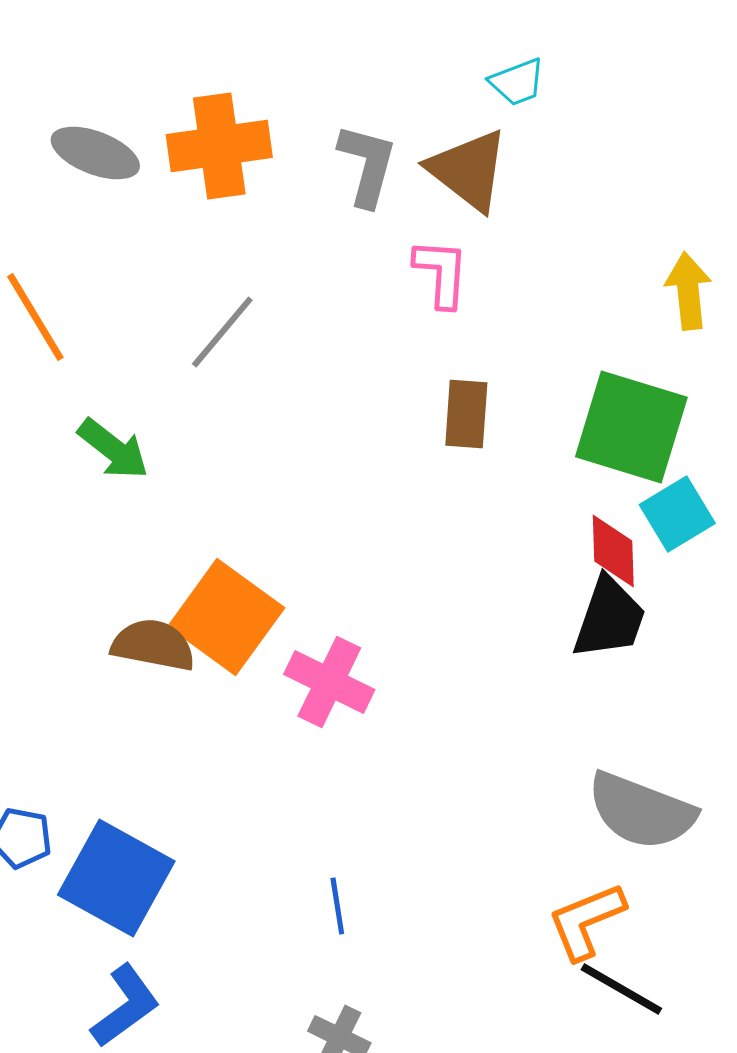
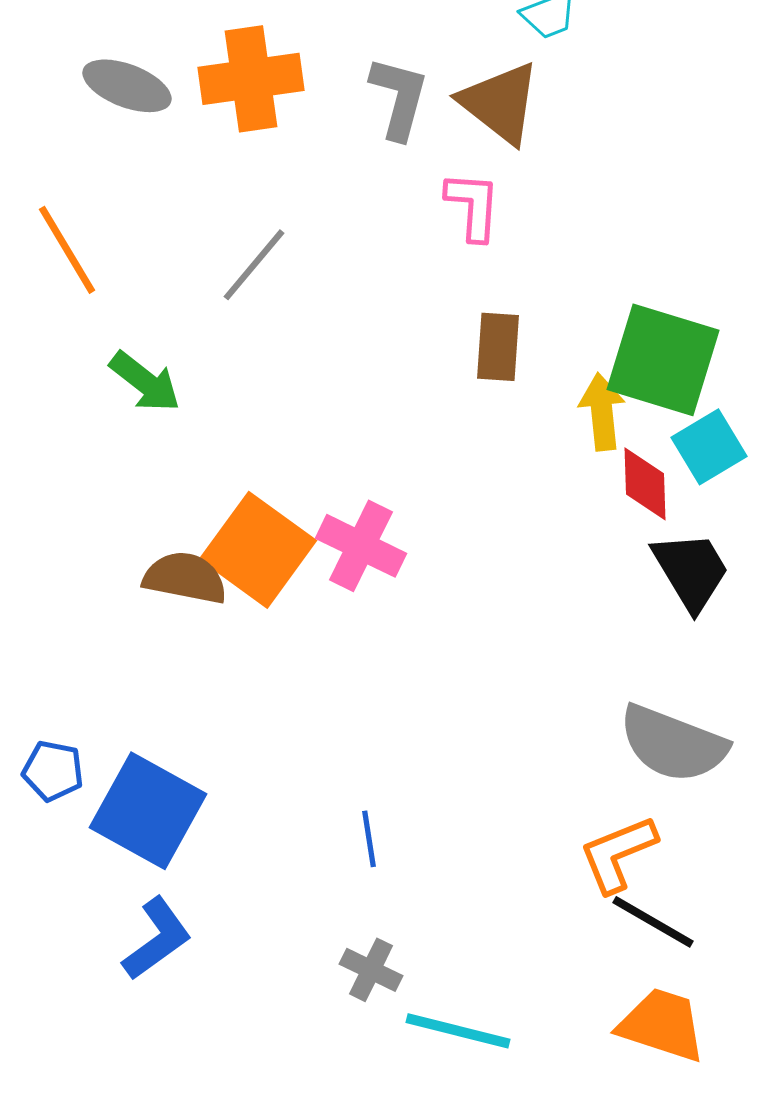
yellow arrow: (688, 291) -> (602, 412), moved
black trapezoid: (609, 618) -> (691, 571), moved, turned -50
pink cross: (329, 682) -> (361, 546), moved

